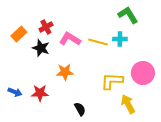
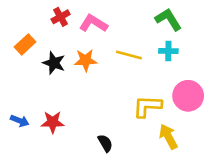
red cross: (46, 27) -> (61, 17), moved
pink L-shape: (70, 39) -> (93, 23), moved
cyan cross: (120, 39) -> (168, 51), moved
orange star: (65, 72) -> (86, 60), moved

